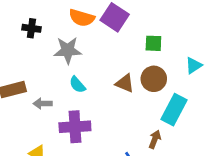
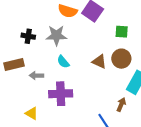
black cross: (31, 28) -> (28, 36), moved

